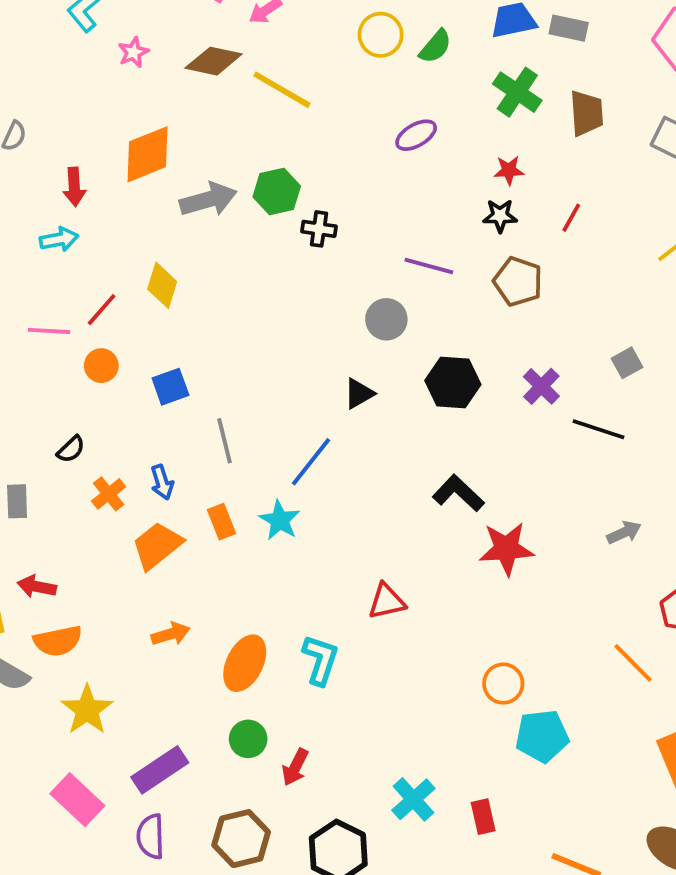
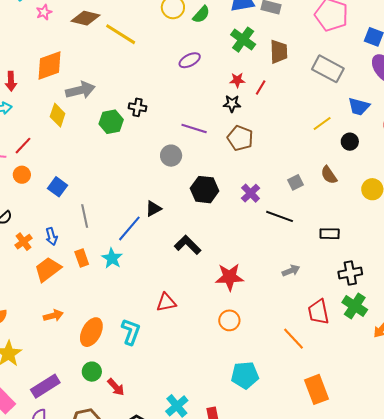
green hexagon: (277, 191) -> (111, 122), moved
red line: (571, 218) -> (261, 87), moved
yellow diamond: (162, 285) -> (58, 115), moved
blue square: (170, 387) -> (57, 187), turned -36
black triangle: (359, 394) -> (153, 209), moved
black L-shape: (458, 493) -> (188, 245), moved
orange circle: (503, 684) -> (229, 320), moved
red arrow: (295, 767) -> (116, 387), turned -72

